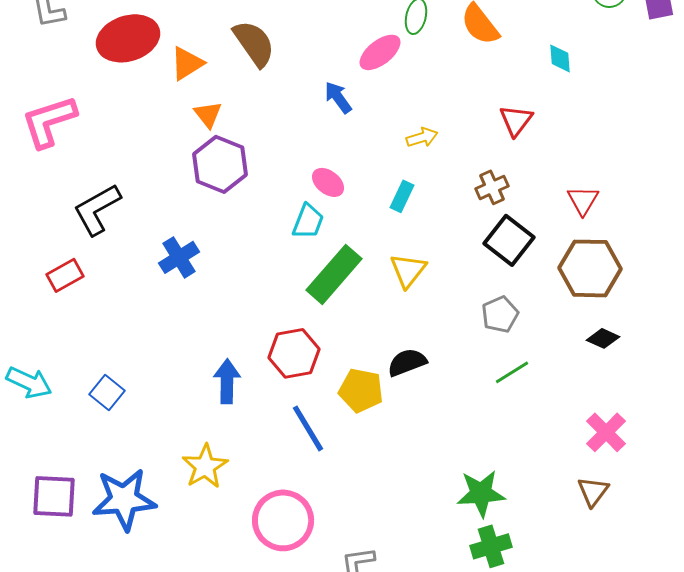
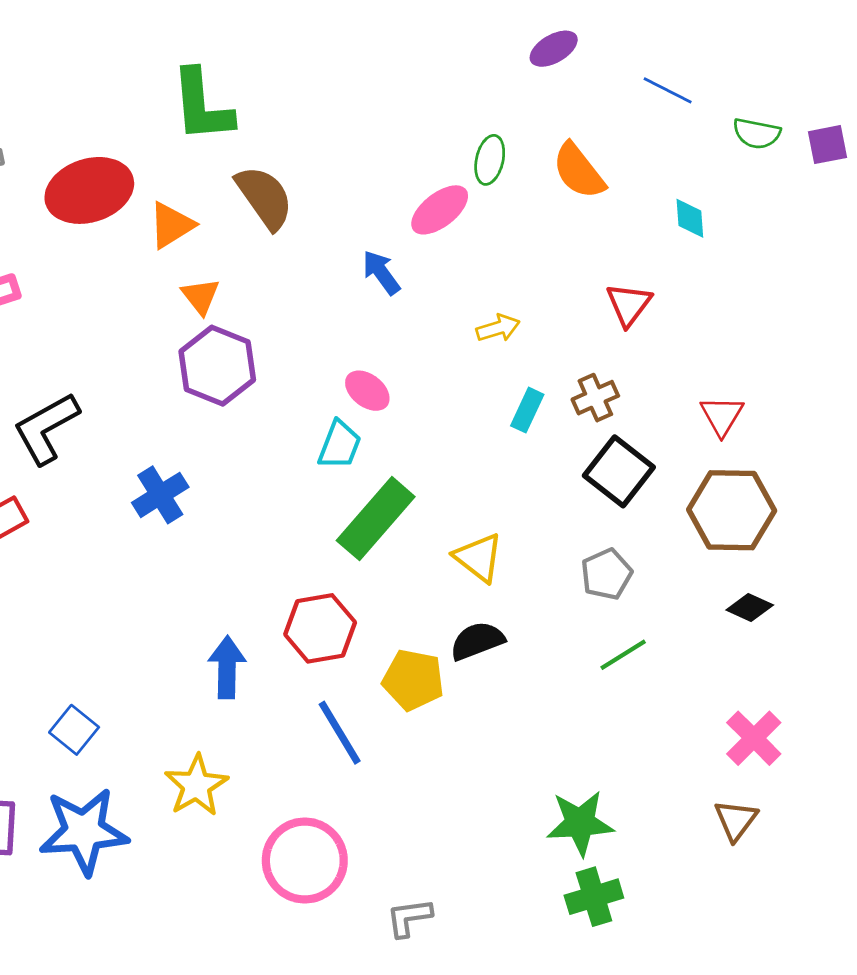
cyan rectangle: (402, 196) -> (527, 410), moved
yellow triangle: (408, 270) -> (479, 557), moved, turned -30
blue square: (107, 392) -> (74, 730), moved

